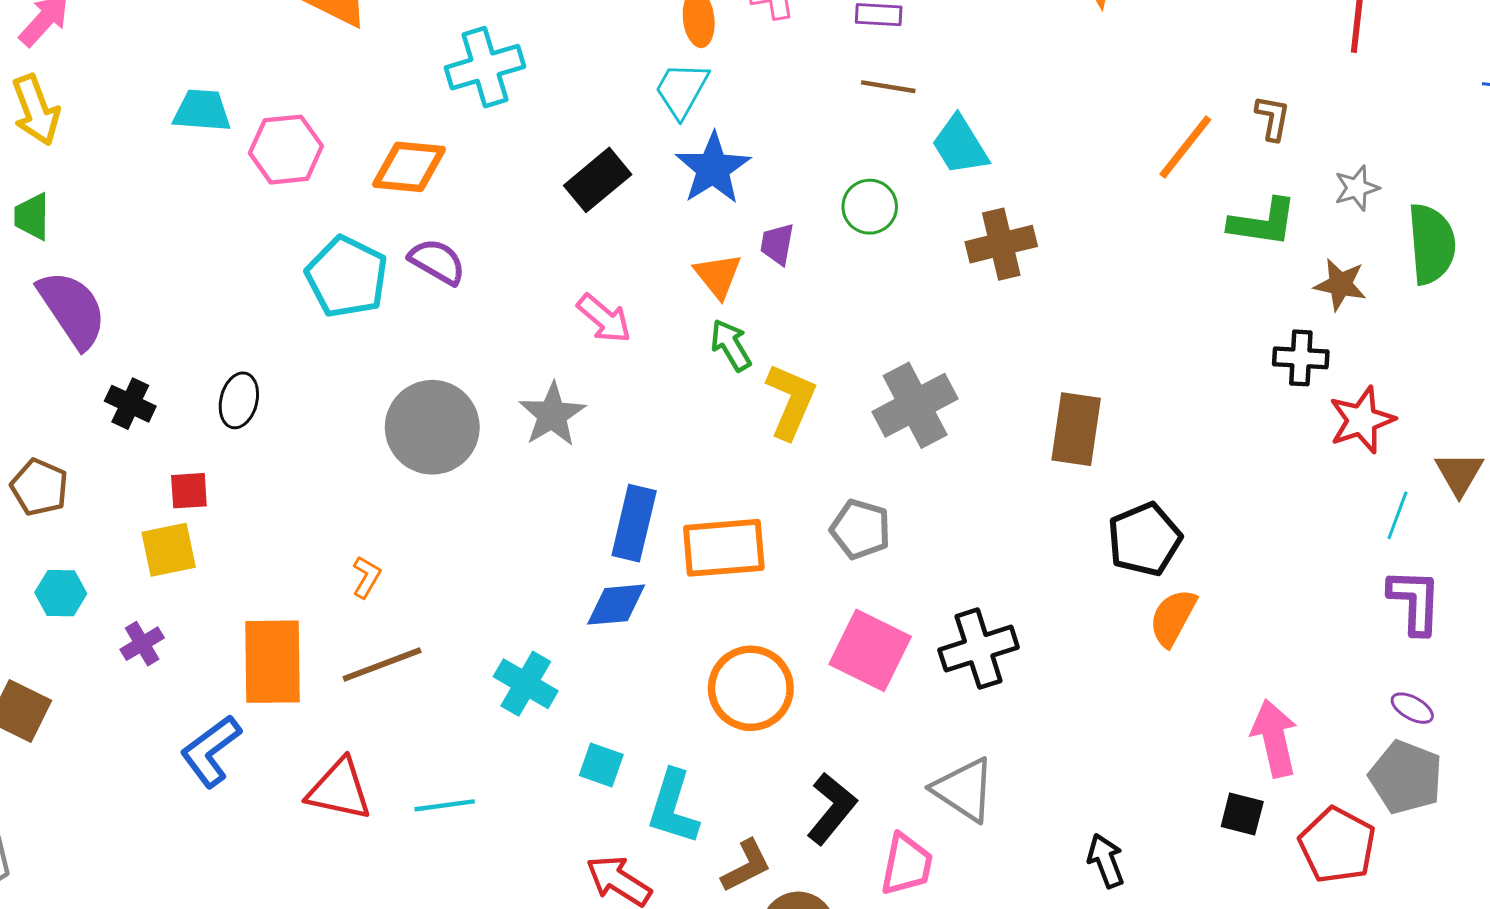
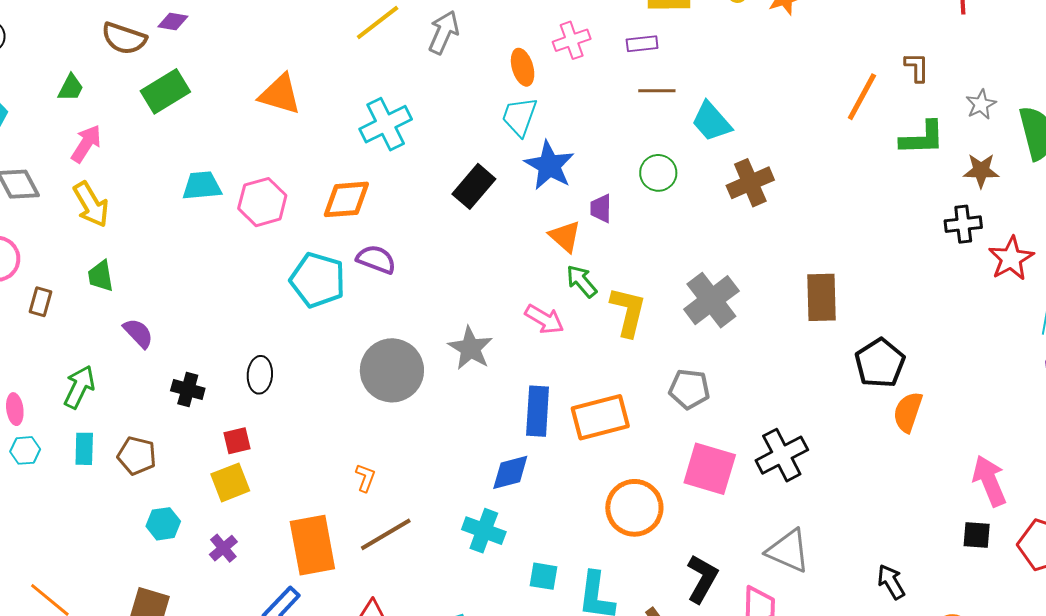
purple semicircle: (72, 309) -> (138, 333), size x0.6
pink arrow: (604, 319) -> (544, 319), moved
blue diamond: (616, 605) -> (510, 472), moved

